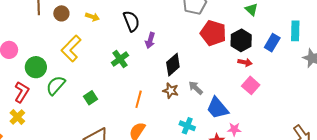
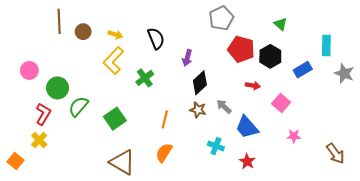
purple arrow: (150, 40) -> (187, 58), moved
blue rectangle: (272, 43) -> (303, 70), moved, turned 30
yellow L-shape: (71, 49) -> (113, 61), moved
red arrow: (245, 62) -> (253, 86), moved
green square: (91, 98) -> (115, 119), size x1.5
pink star: (234, 129) -> (294, 136), moved

